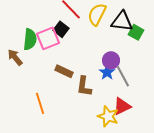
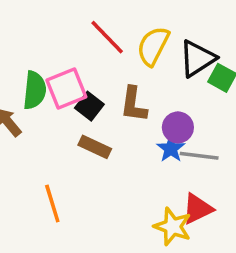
black triangle: (122, 21) -> (197, 58), turned -40
black square: (61, 29) -> (89, 106), moved
gray line: (123, 76) -> (199, 156), turned -55
brown L-shape: (84, 86) -> (134, 104), moved

